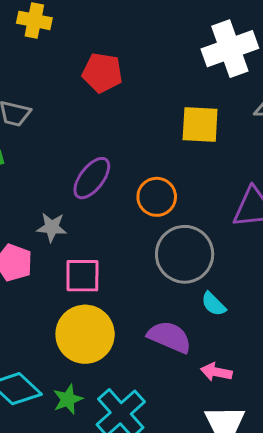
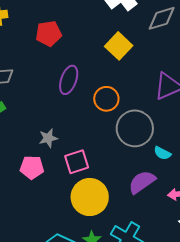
yellow square: (200, 125) -> (119, 46), turned -32
purple ellipse: (92, 178) -> (69, 80), moved
purple semicircle: (169, 337) -> (142, 182), turned -40

